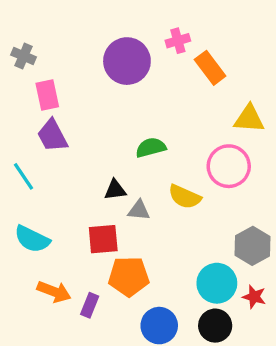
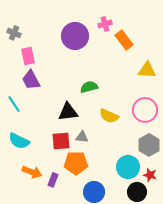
pink circle: (229, 166) -> (145, 110), moved
black triangle: (115, 190) -> (68, 112), size x1.5
gray triangle: (139, 210) -> (82, 137), moved
black circle: (215, 326) -> (137, 192), moved

